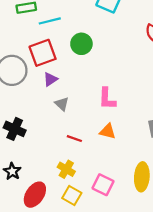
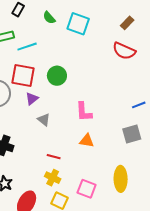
green circle: (81, 44) -> (57, 76), moved
red square: (43, 53) -> (23, 76), turned 35
red line: (74, 139) -> (54, 157), moved

